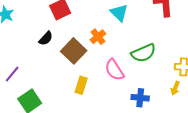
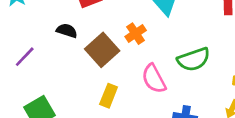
black semicircle: (46, 38) -> (67, 31), turned -119
purple line: (12, 74) -> (25, 57), moved

